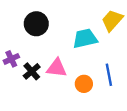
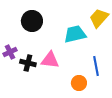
black cross: (32, 71) -> (28, 63), turned -35
orange circle: (84, 84) -> (79, 83), moved

